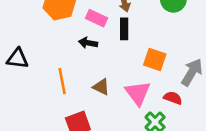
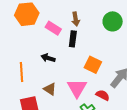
black arrow: (88, 43) -> (48, 58), moved
brown triangle: (101, 87) -> (50, 89), moved

